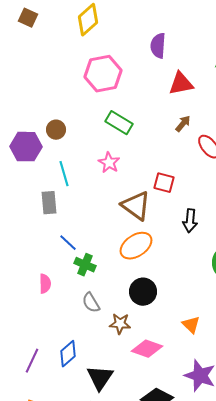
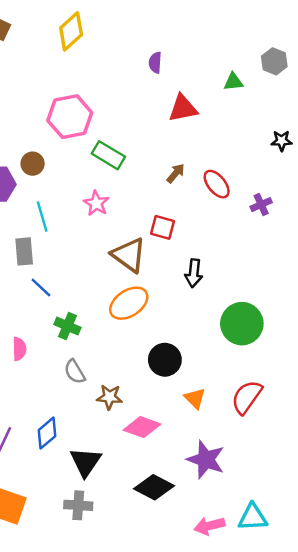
purple semicircle: (158, 46) -> (155, 63), size x0.7
pink hexagon: (103, 74) -> (70, 117), moved
brown arrow: (183, 124) -> (176, 173), moved
blue line: (68, 243) -> (41, 288), moved
black circle: (143, 292) -> (165, 360), moved

